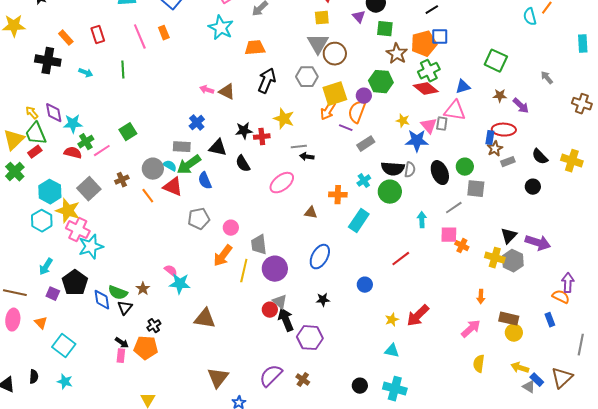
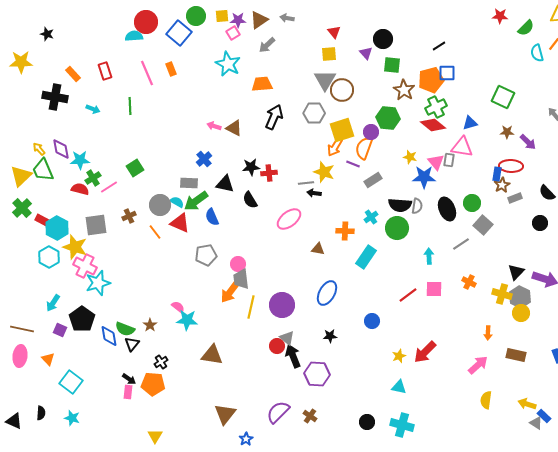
yellow star: (284, 119) -> (324, 172), moved
red rectangle: (35, 152) -> (42, 220), moved, turned 64
gray square: (89, 189) -> (96, 225), turned 35
gray square: (476, 189) -> (483, 225), turned 36
pink square: (449, 235) -> (434, 289), moved
gray trapezoid: (259, 245) -> (241, 279), moved
yellow circle: (514, 333) -> (521, 313), moved

